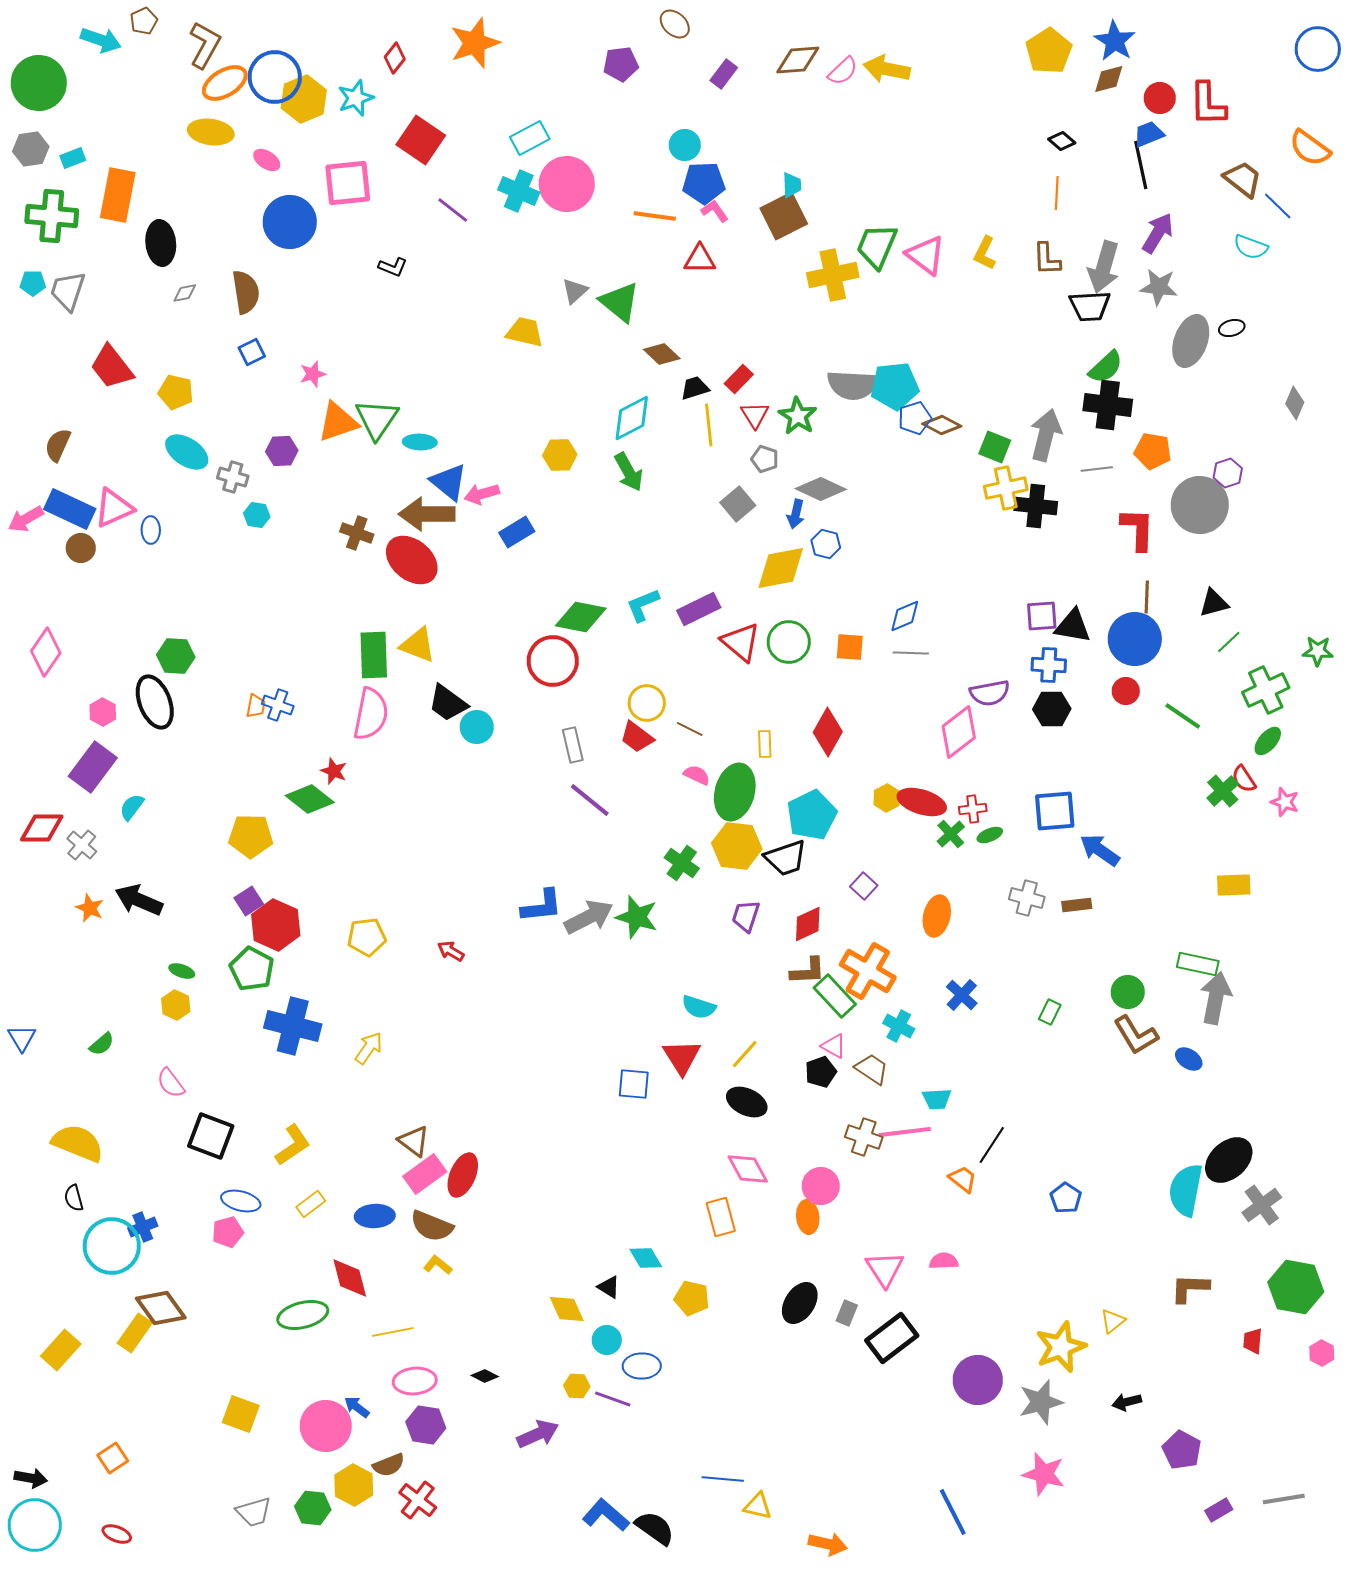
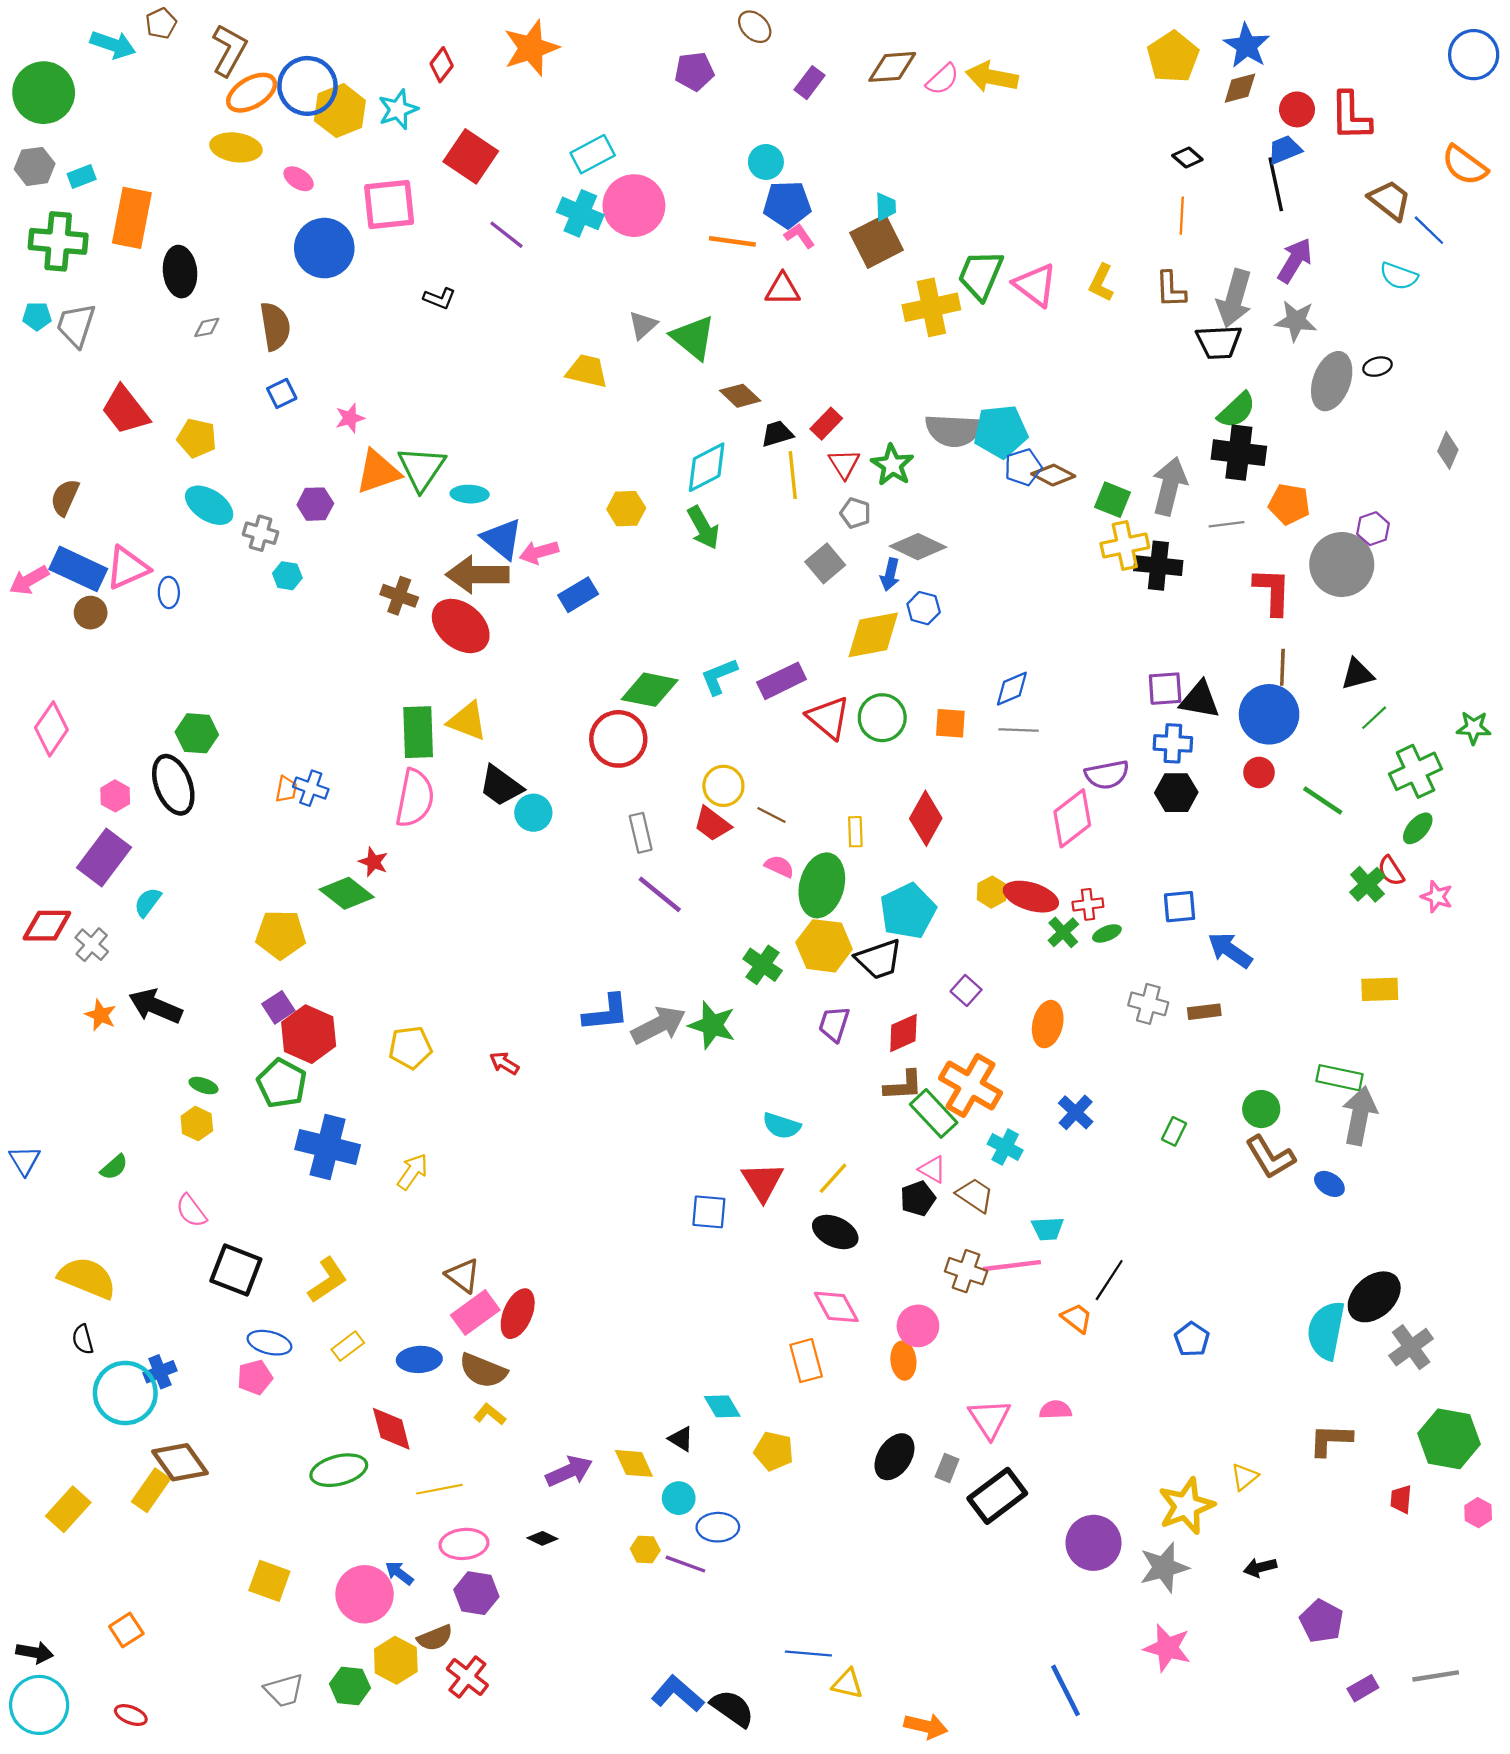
blue square: (1055, 811) -> (1180, 907), size x0.7
purple arrow: (538, 1434) -> (569, 1471), moved

